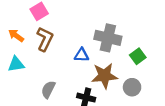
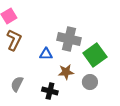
green square: (138, 56) -> (95, 55), size x1.6
brown star: (104, 76) -> (66, 72), size x0.7

